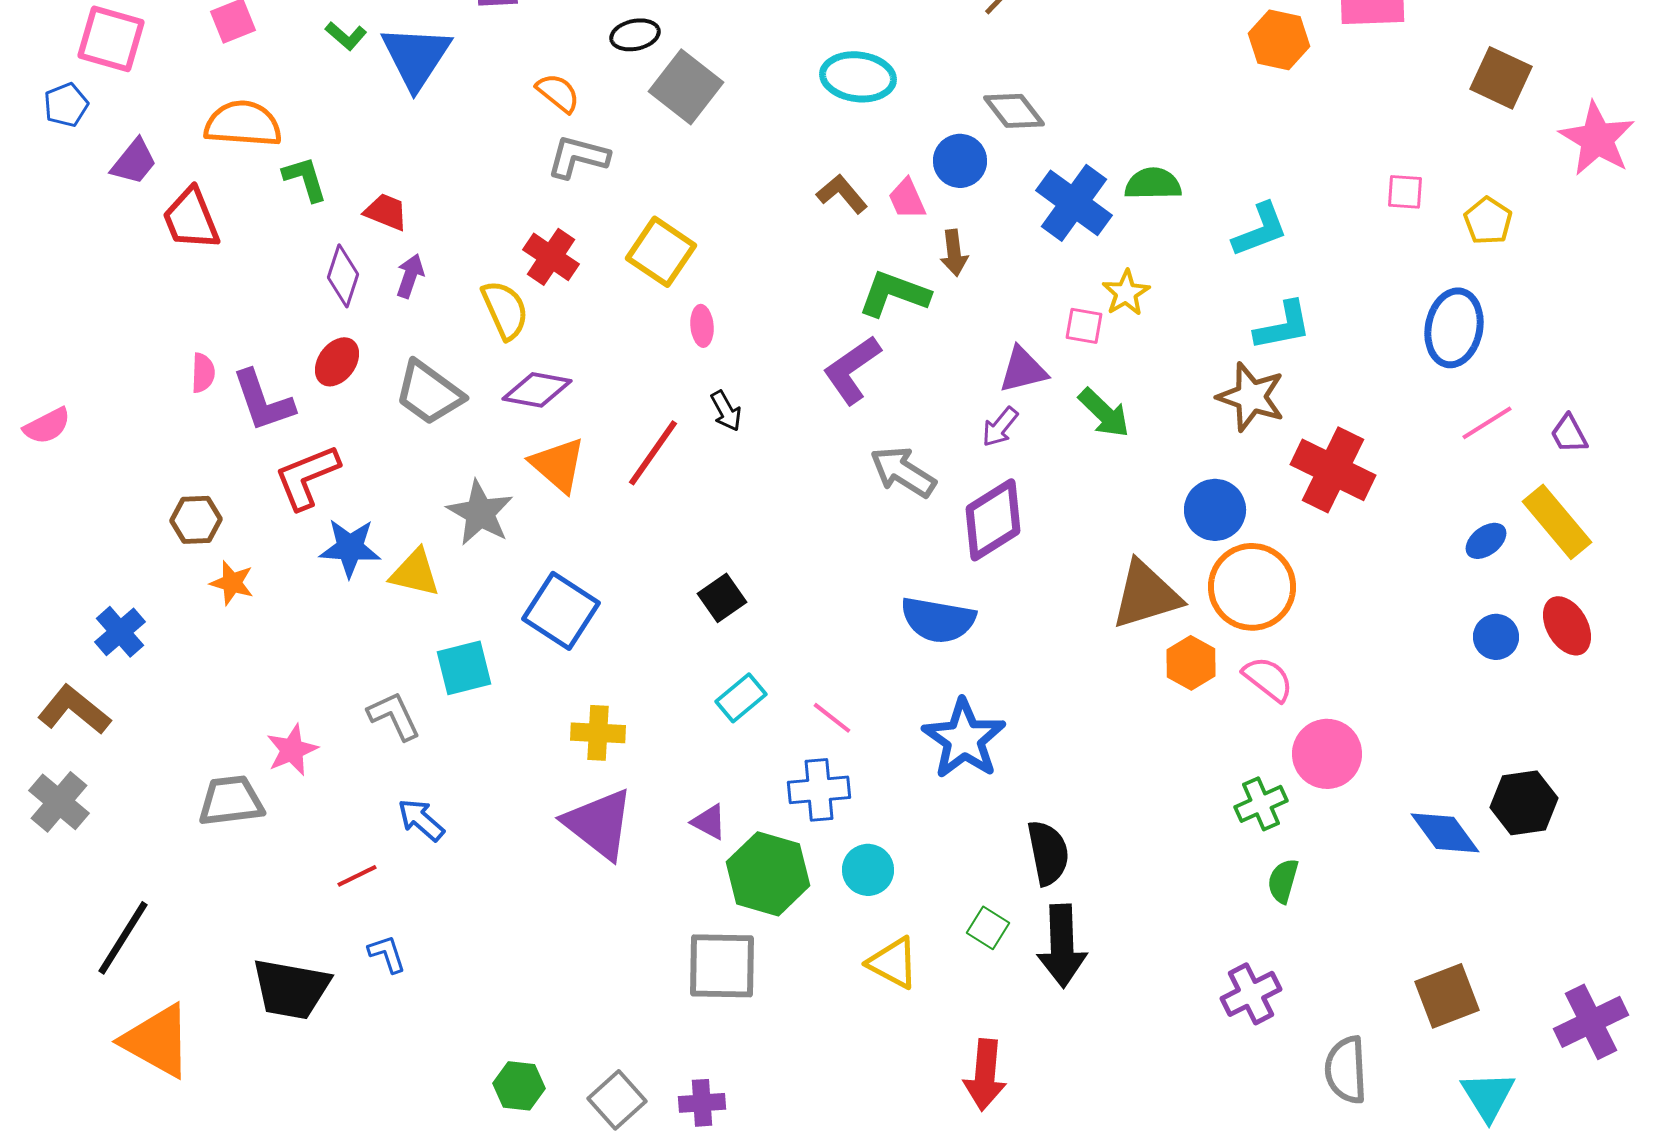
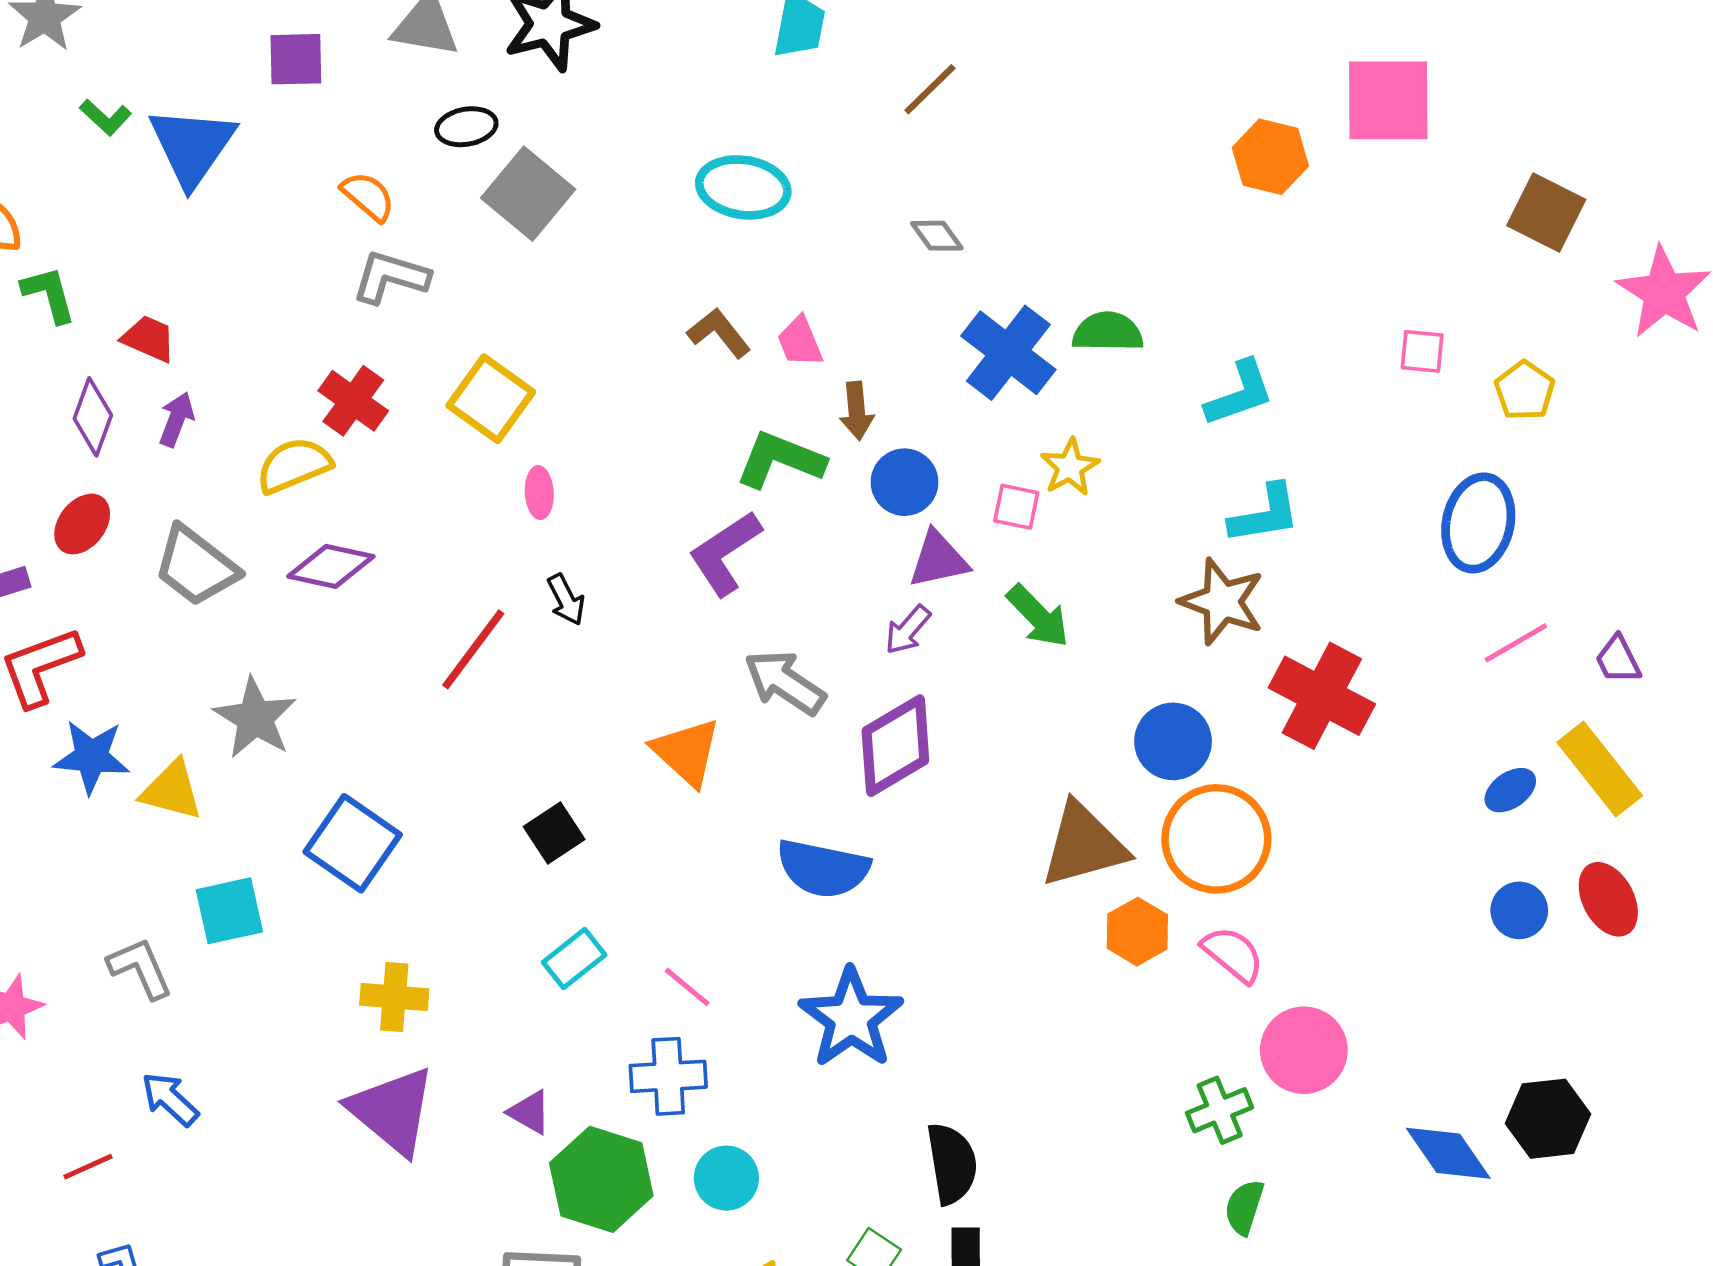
gray diamond: (1014, 111) -> (937, 236), size x0.7
blue circle: (960, 161) -> (905, 482), moved
yellow semicircle: (505, 310) -> (294, 465), turned -90
orange triangle: (558, 465) -> (687, 752), moved

